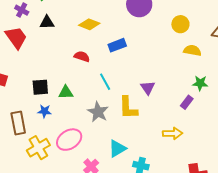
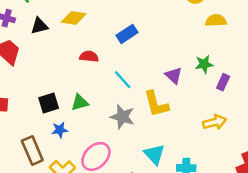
yellow diamond: (89, 24) -> (74, 18), moved
green star: (200, 83) -> (204, 64), moved
cyan triangle: (117, 149) -> (154, 154), turned -30

